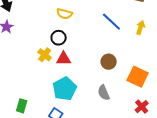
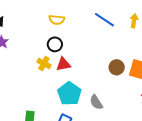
brown circle: (109, 62) -> (117, 67), moved
gray semicircle: (104, 93) -> (96, 102), moved

